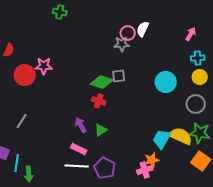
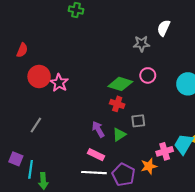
pink circle: (128, 33) -> (148, 75), moved
pink star: (44, 66) -> (59, 83), moved, turned 30
gray square: (119, 76) -> (138, 121), moved
orange star: (152, 160) -> (149, 166), moved
pink cross: (145, 170) -> (165, 151), moved

